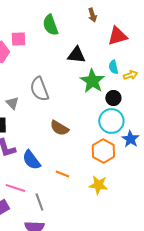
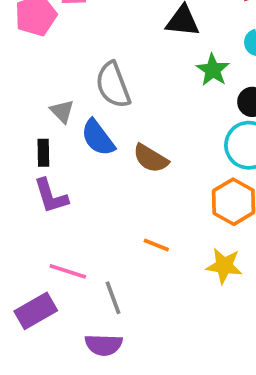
green star: (92, 81) -> (213, 70), size x0.7
blue semicircle: (31, 160) -> (98, 138), moved

